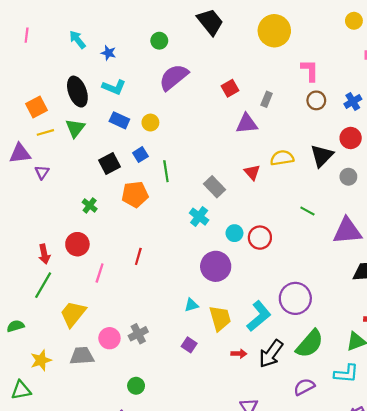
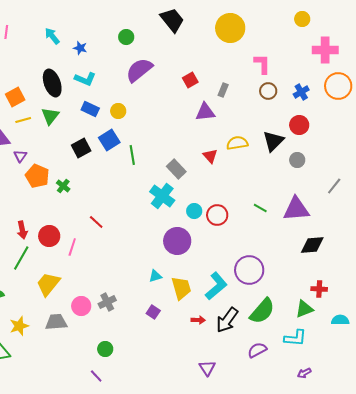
blue square: (140, 155) -> (109, 140), size x1.5
orange pentagon: (135, 194) -> (37, 176), moved, turned 30
green line: (307, 211) -> (260, 208), moved
cyan cross: (199, 217) -> (162, 196), size x1.4
red circle: (77, 244) -> (49, 236), moved
red line: (138, 256) -> (96, 222), moved, turned -63

